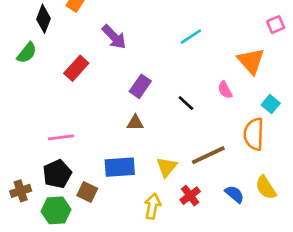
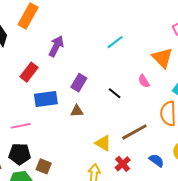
purple arrow: (114, 37) -> (56, 46), turned -105
blue rectangle: (120, 167) -> (46, 99), moved
yellow triangle: (167, 167) -> (103, 143), turned -36
black pentagon: (57, 174) -> (20, 154), turned 30

